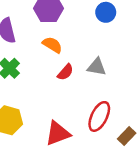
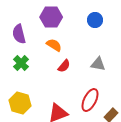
gray triangle: (97, 67) -> (98, 64), moved

